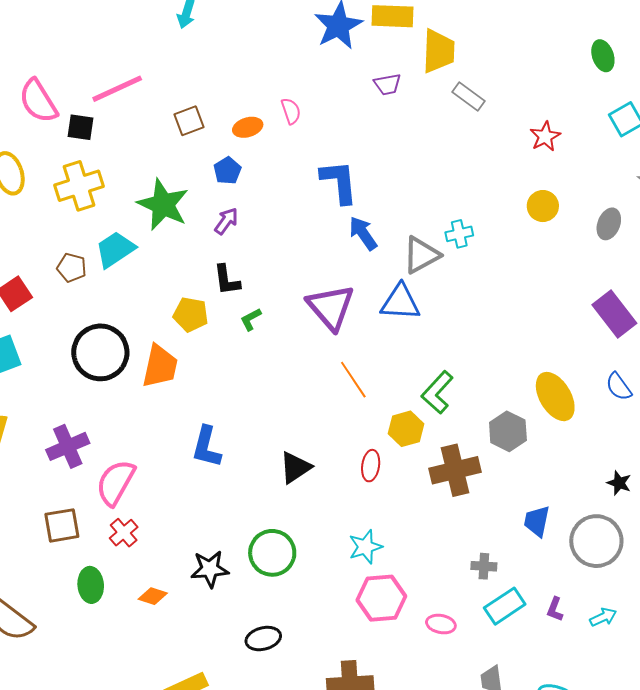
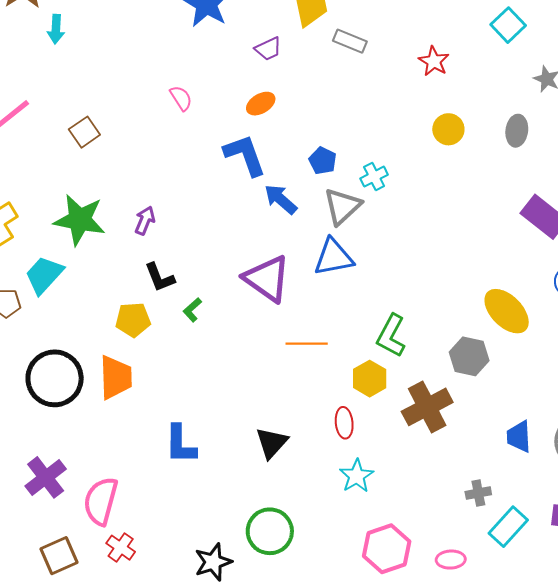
orange ellipse: (248, 127) -> (261, 104), moved
blue pentagon: (227, 171) -> (323, 161), moved
orange line: (353, 380) -> (307, 344), turned -42
cyan star: (365, 547) -> (357, 476), moved

